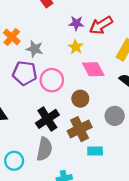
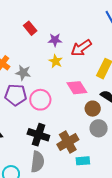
purple star: (76, 23) -> (55, 40), moved
yellow star: (76, 47) -> (56, 61), moved
brown circle: (80, 99) -> (93, 109), moved
black cross: (47, 119) -> (38, 135), turned -35

